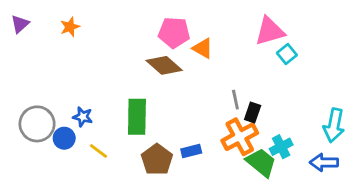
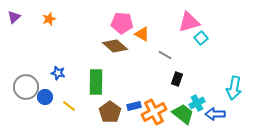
gray line: (235, 100) -> (165, 55), moved, turned -48
blue star: (83, 117) -> (58, 73), moved
orange cross: (240, 137) -> (154, 112), moved
blue arrow: (324, 162) -> (215, 114), moved

